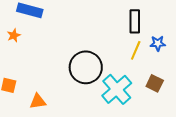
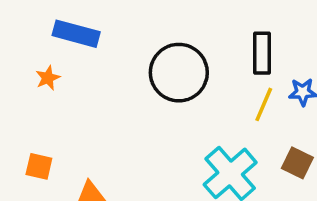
black circle: (86, 67) -> (179, 73), moved

